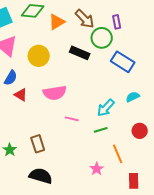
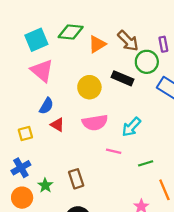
yellow circle: (39, 56) -> (89, 87), moved
cyan arrow: (106, 108) -> (131, 127), moved

